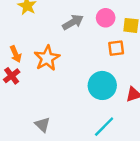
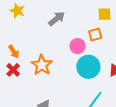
pink circle: (106, 18) -> (78, 46), moved
orange star: (47, 58) -> (42, 65), moved

